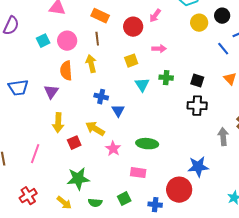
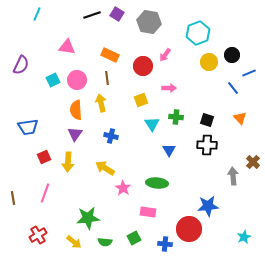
purple triangle: (51, 92) -> (75, 134), moved
blue triangle: (118, 111) -> (169, 150), moved
red square: (74, 143) -> (44, 157), moved

